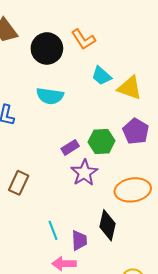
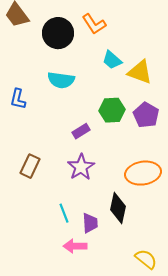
green hexagon: (101, 141) -> (112, 110), moved
purple star: (84, 173) -> (81, 167), moved

